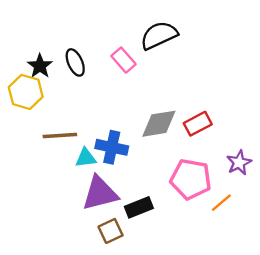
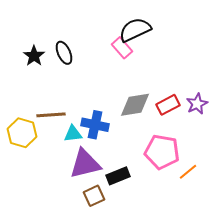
pink rectangle: (124, 60) -> (122, 48), moved
yellow hexagon: (26, 92) -> (22, 133), moved
purple star: (239, 163) -> (197, 104), moved

